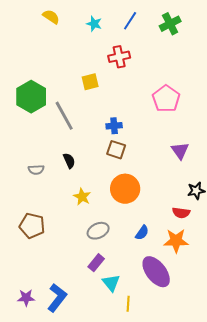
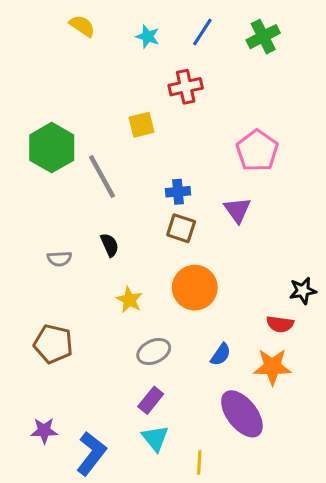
purple triangle: (180, 151) -> (237, 210), moved
cyan triangle: (111, 283) -> (155, 438), moved
purple star: (26, 298) -> (44, 431), moved

